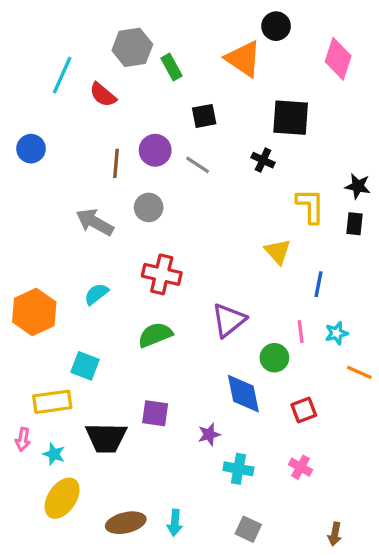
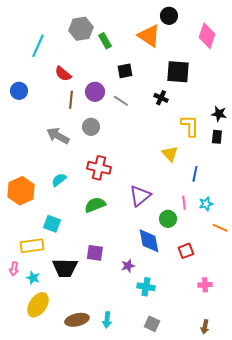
red semicircle: (103, 95) -> (63, 74), moved
pink cross: (301, 467) -> (205, 285), moved, turned -32

